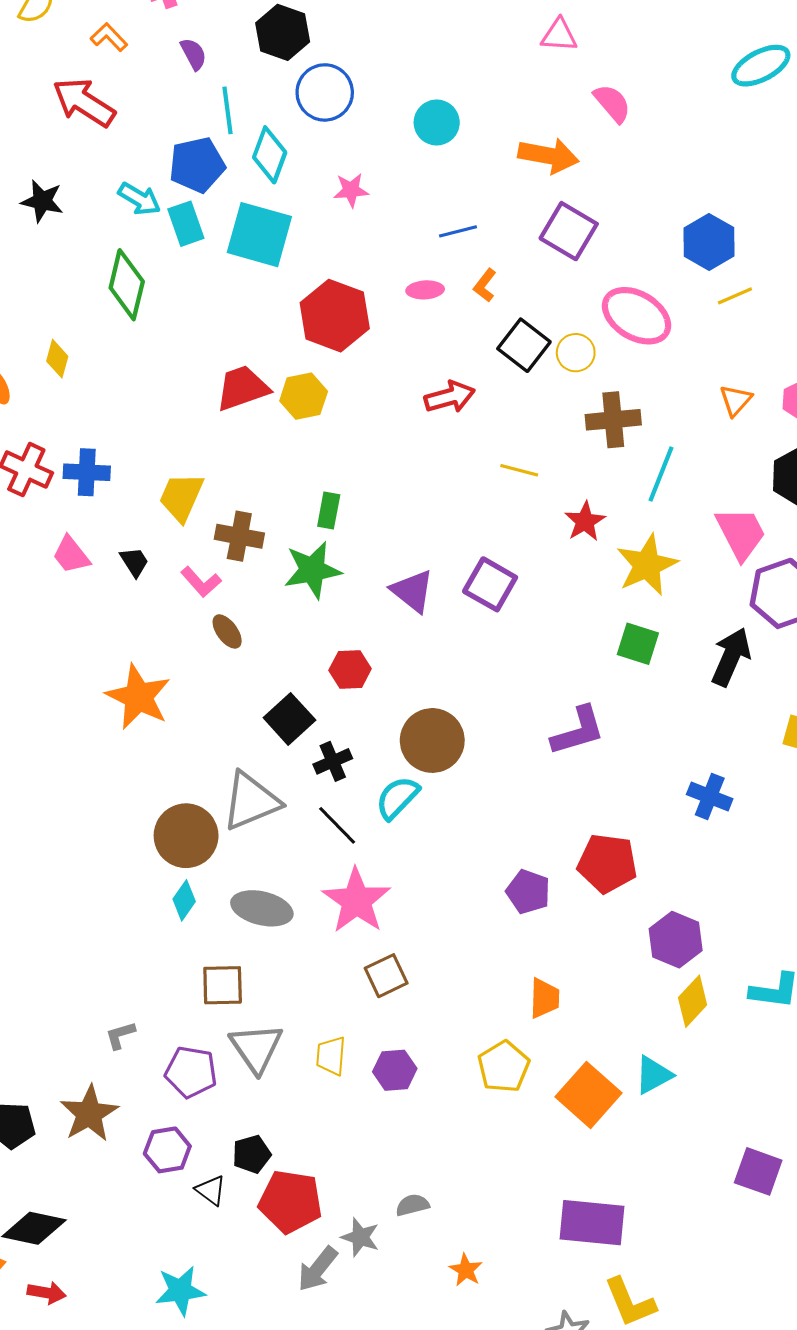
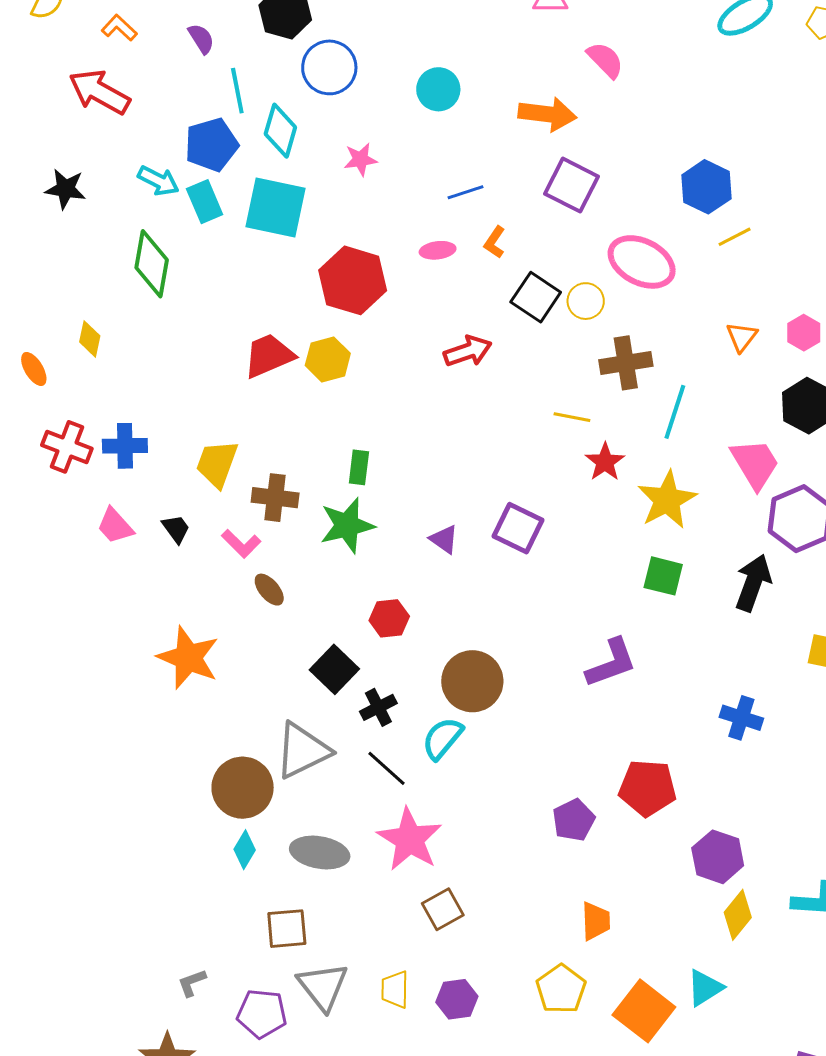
yellow line: (519, 470) -> (572, 417), moved
purple triangle: (412, 591) -> (444, 539), size x0.7
purple pentagon: (528, 892) -> (574, 820), turned 30

